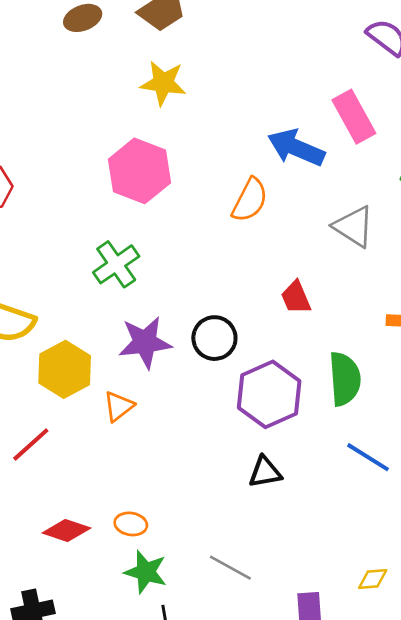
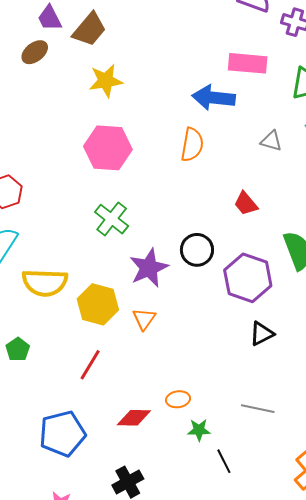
pink rectangle: (354, 117) -> (248, 63), turned -39
gray triangle: (354, 227) -> (271, 141), size x0.7
green star: (146, 572) -> (199, 430), size x0.7

